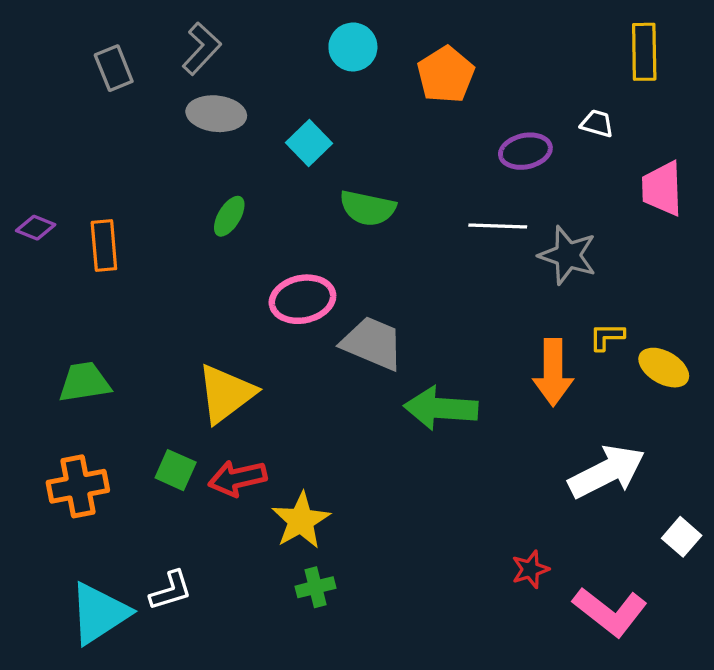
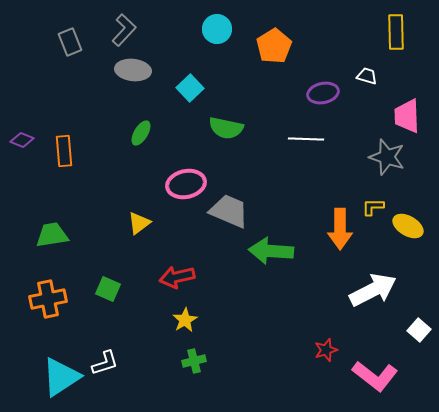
gray star: (568, 255) -> (387, 157), moved
yellow triangle: (226, 394) -> (139, 223), moved, size x0.6
red arrow: (237, 478) -> (177, 277), moved
yellow star: (301, 521) -> (185, 320), size x0.7

